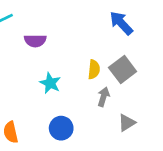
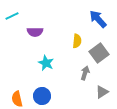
yellow semicircle: (94, 69) -> (77, 41), moved
blue circle: (61, 128) -> (42, 96), moved

